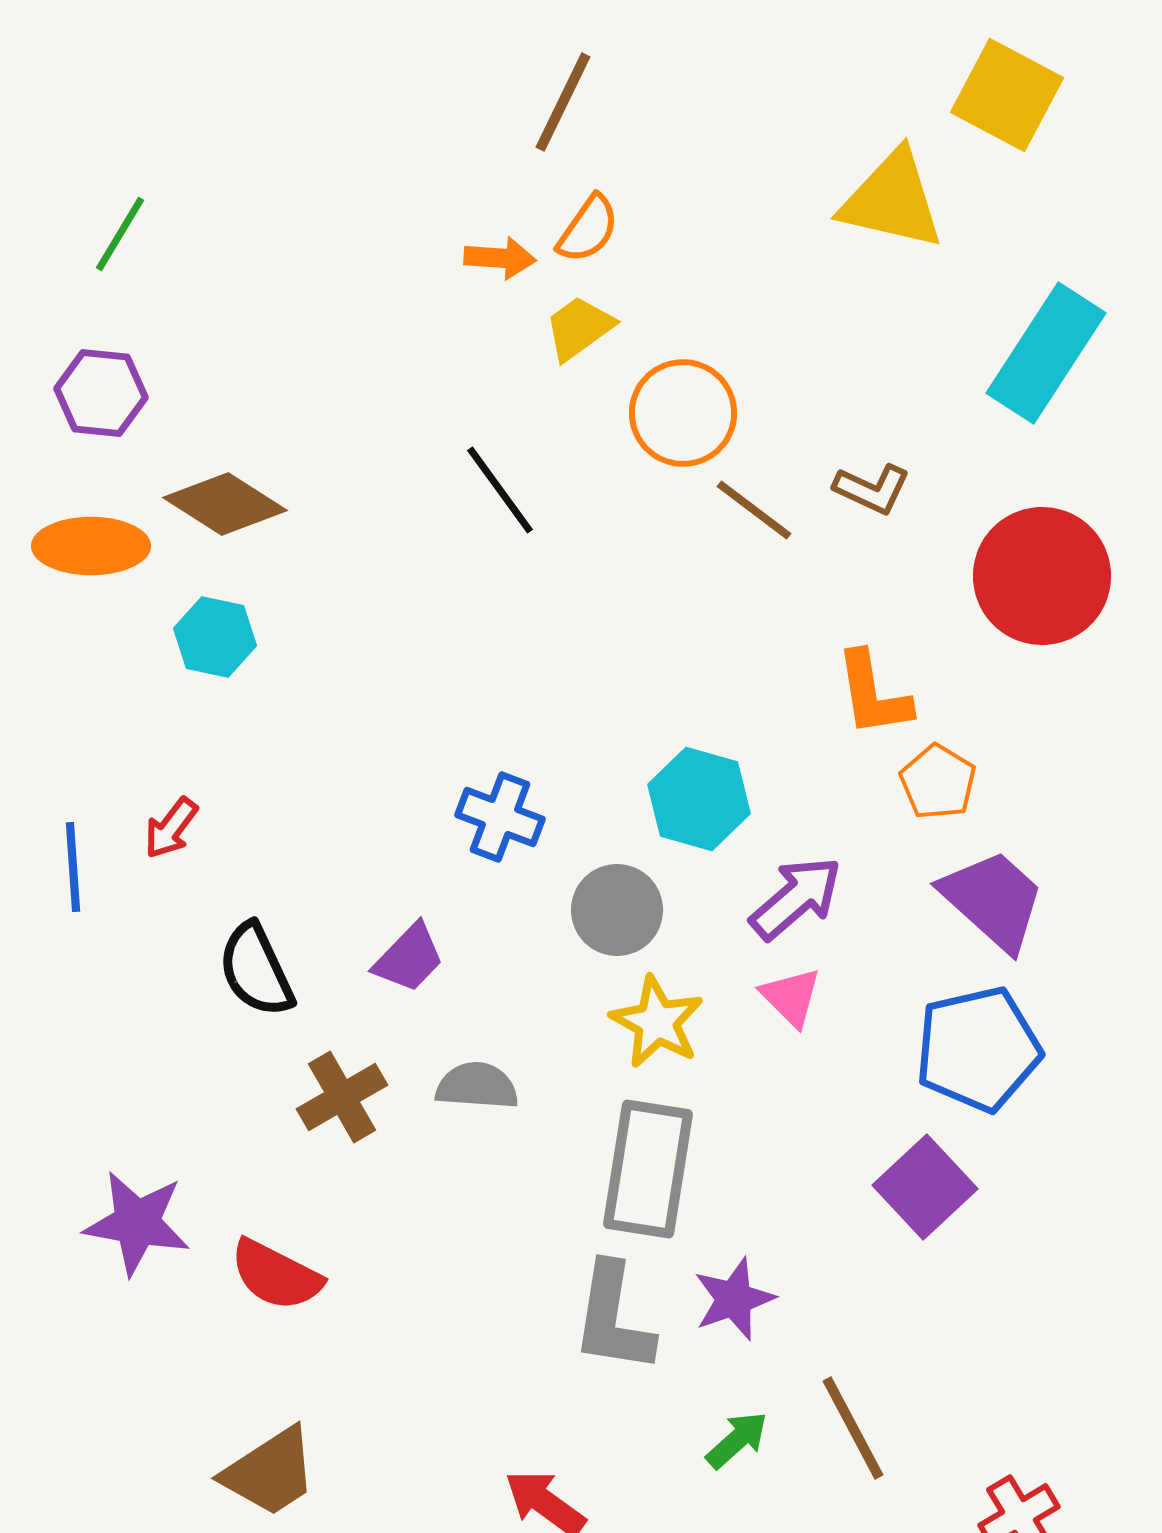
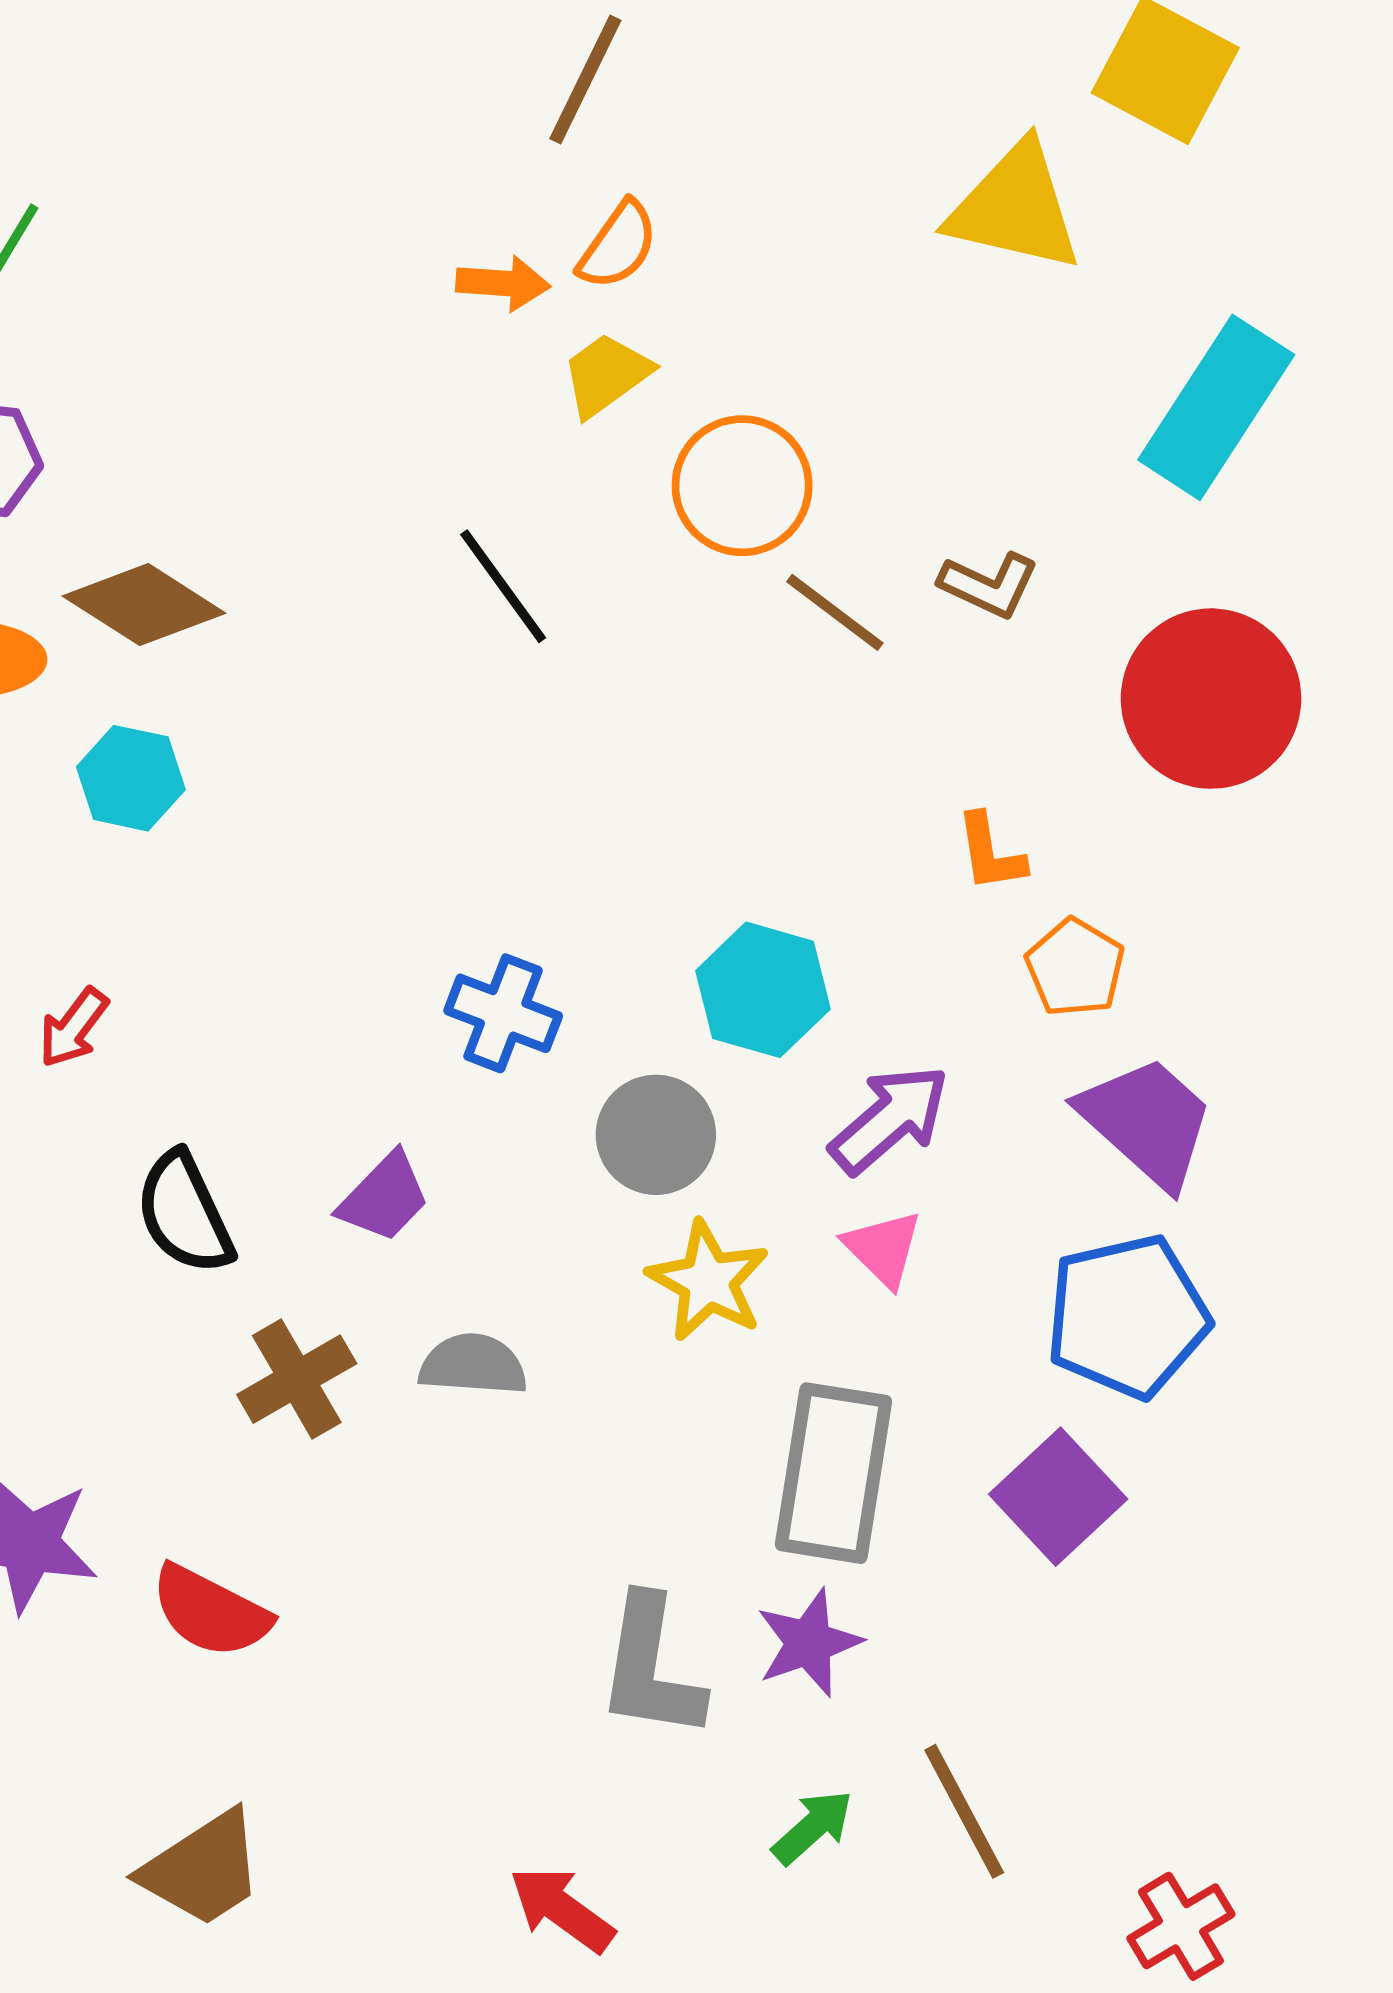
orange L-shape: (873, 694) -> (990, 853), size x0.7
gray rectangle: (648, 1169) -> (834, 1473), moved

